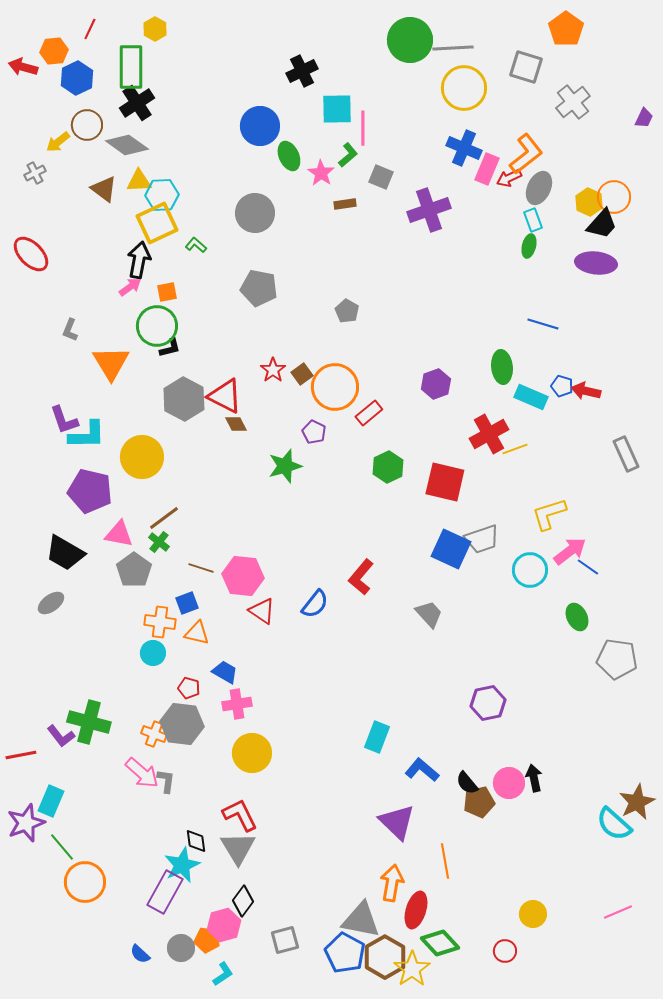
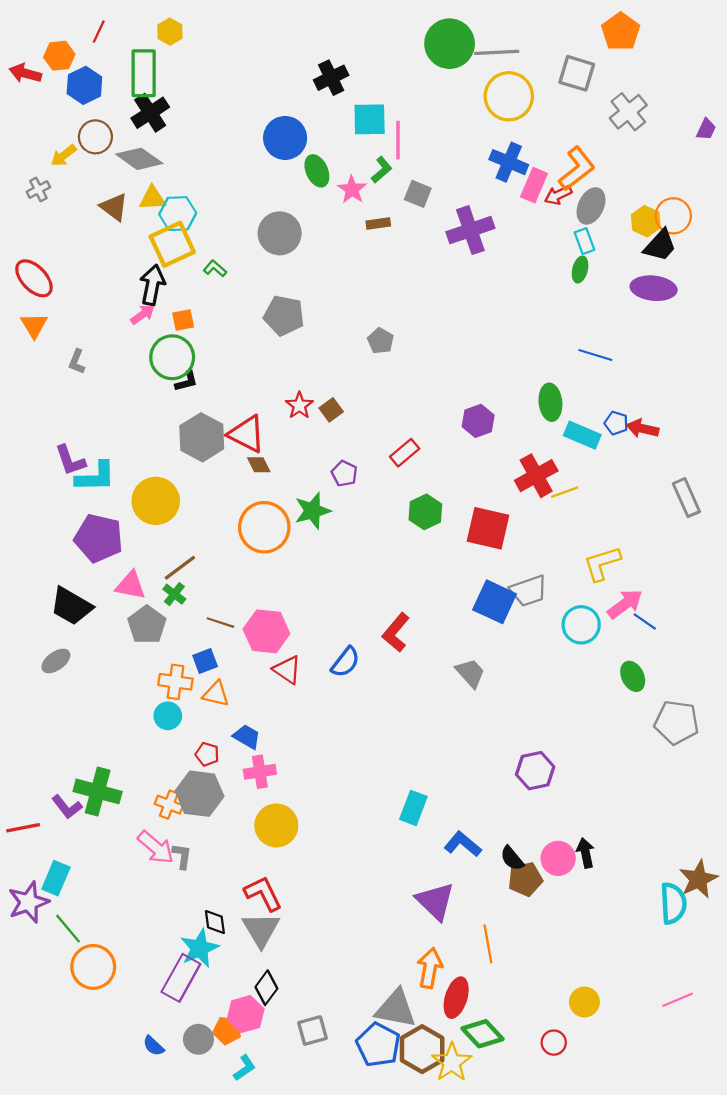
orange triangle: (111, 363) -> (34, 325), moved, size x0.7
orange circle: (335, 387) -> (264, 527), moved
cyan semicircle: (614, 824) -> (673, 903), turned -135

